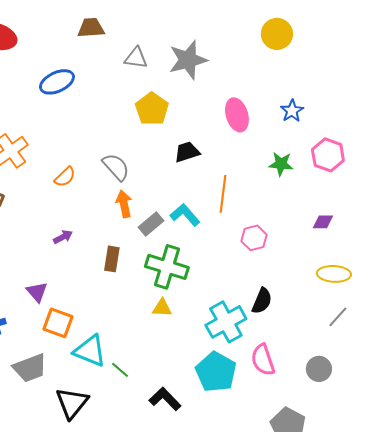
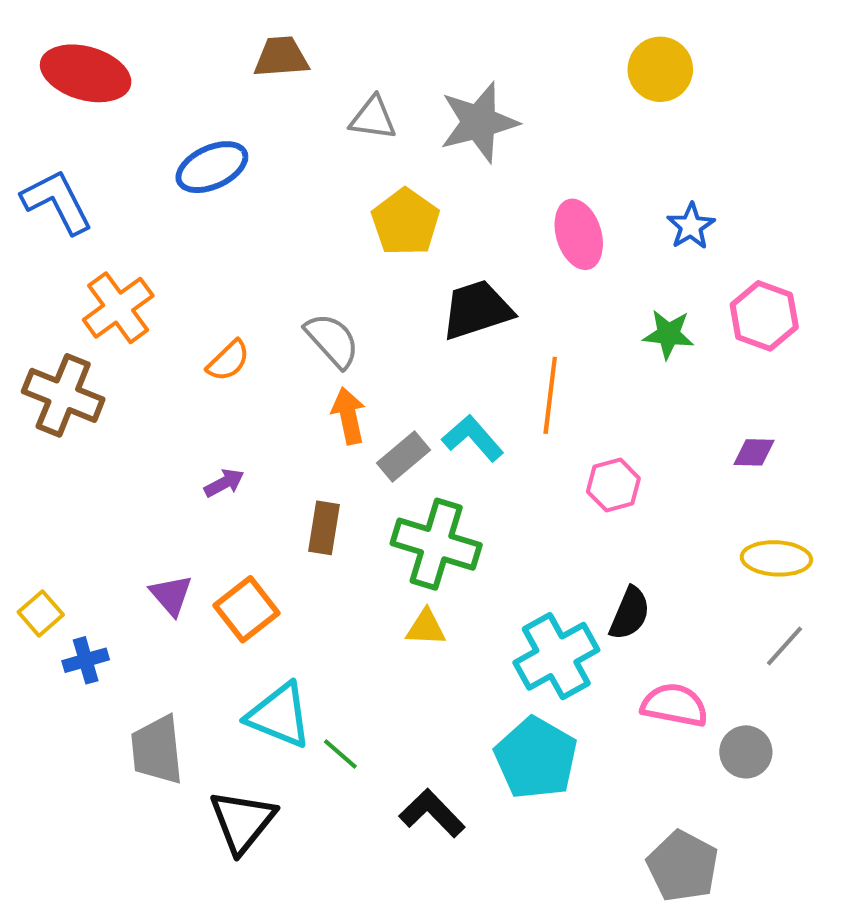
black trapezoid: (187, 152) -> (477, 310), size x1.4
orange square: (58, 323) -> (247, 609), moved, turned 32
pink semicircle: (263, 360) -> (675, 705), moved, turned 120
gray trapezoid: (30, 368) -> (157, 750), turned 105

